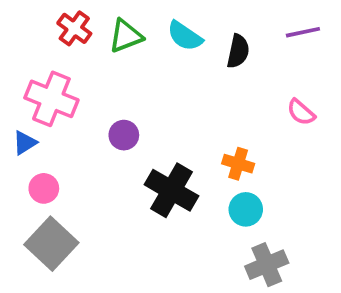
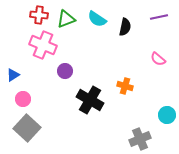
red cross: (74, 28) -> (39, 15), turned -30
pink cross: (51, 99) -> (43, 45), moved
cyan circle: (246, 209) -> (167, 115), moved

